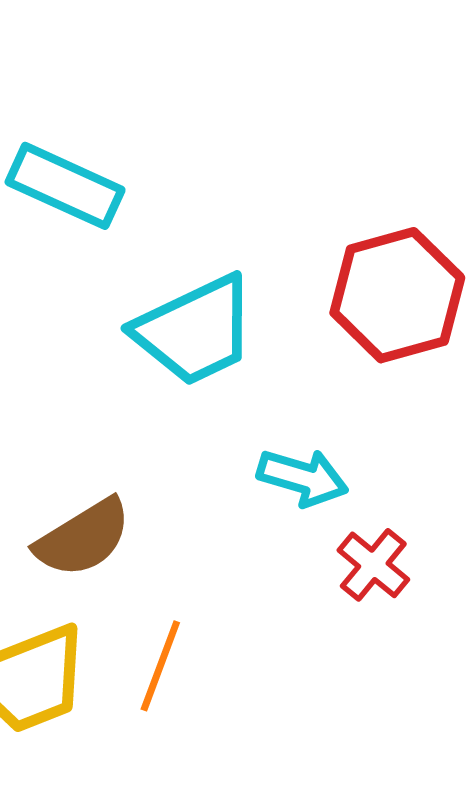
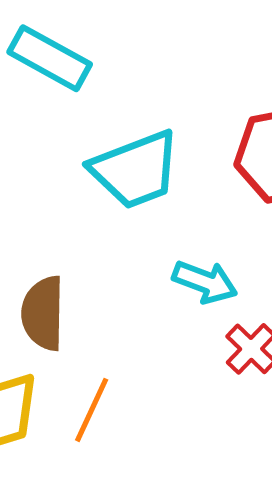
brown semicircle: (83, 538) -> (43, 313), turned 118

